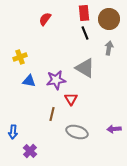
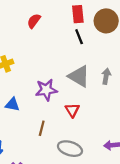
gray arrow: (109, 48) -> (106, 76), moved
blue triangle: (29, 81) -> (12, 105), moved
red triangle: (71, 99) -> (72, 110), moved

